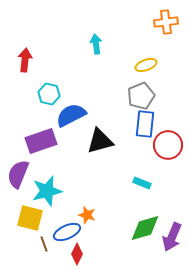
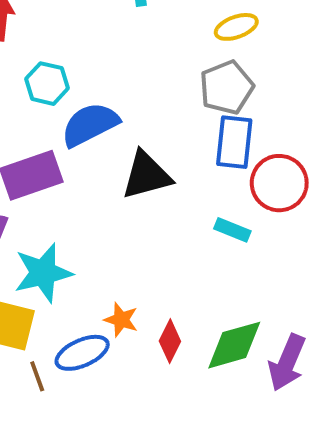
cyan rectangle: (142, 183) -> (232, 230), moved
red diamond: (77, 254) -> (170, 341), moved

